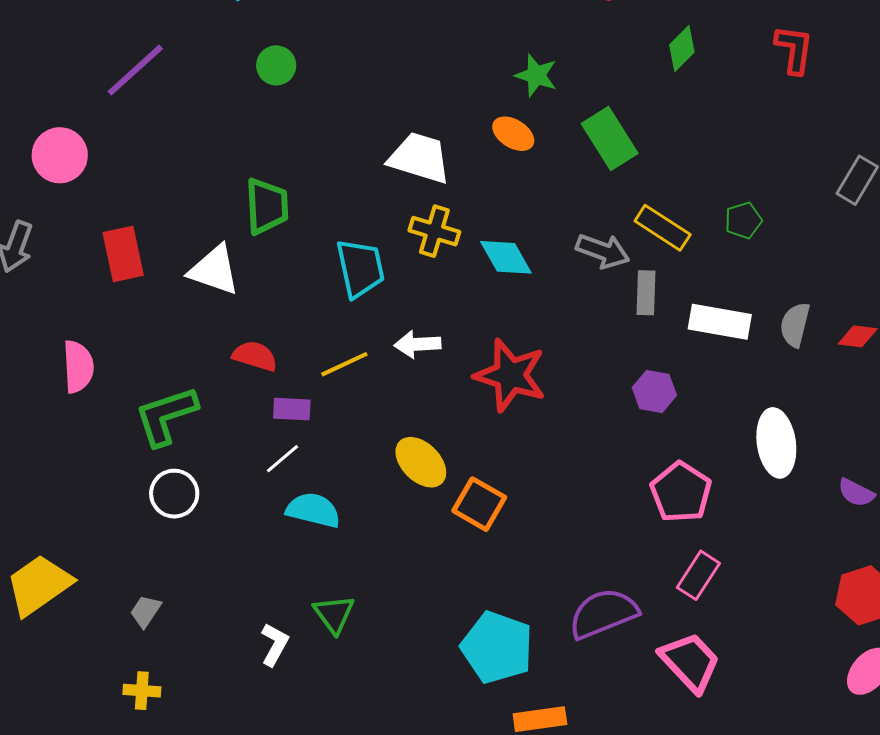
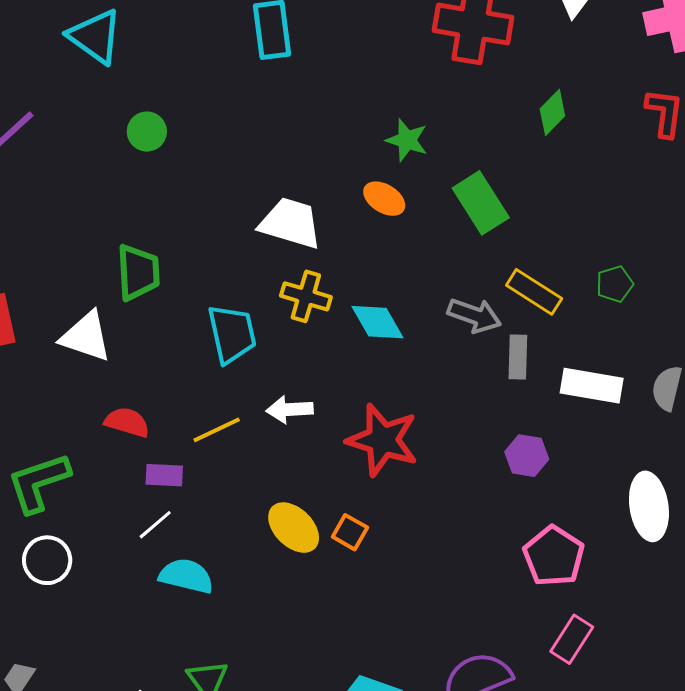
orange square: (479, 504) -> (350, 532), moved, size x0.7

